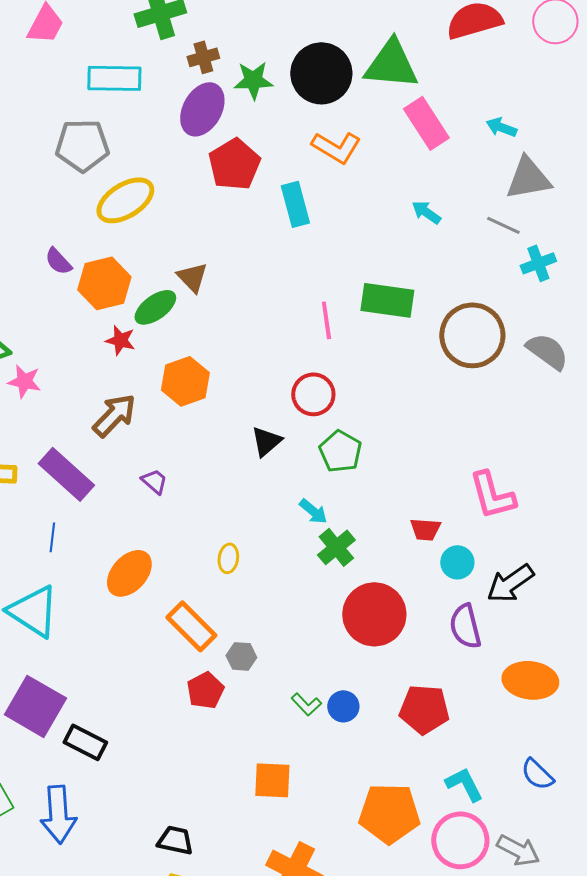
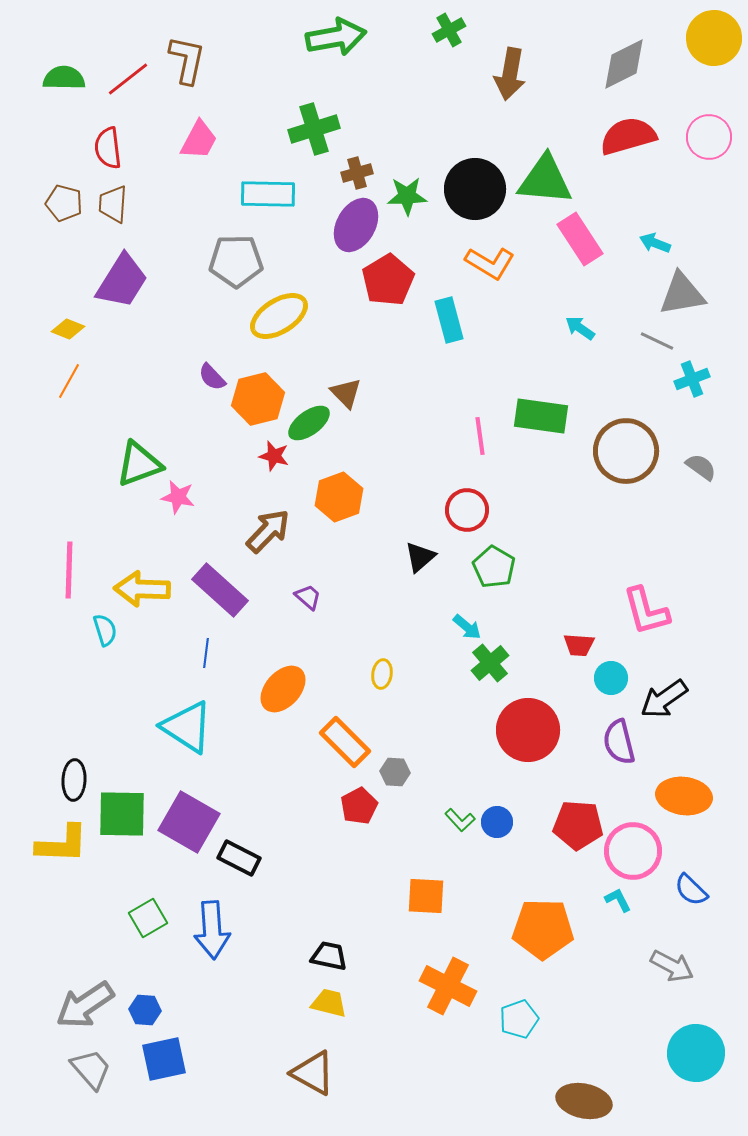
gray semicircle: (547, 351) -> (701, 467), size x0.7
cyan L-shape: (464, 784) -> (618, 900), size x0.7
pink circle: (460, 840) -> (633, 851), moved

